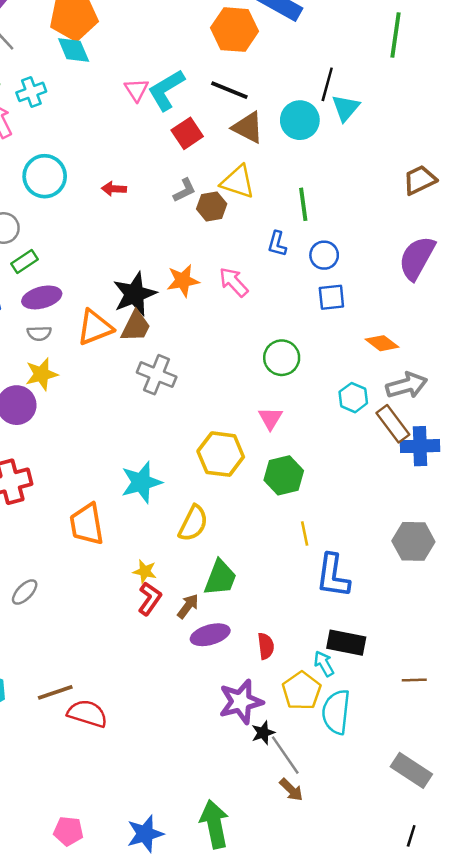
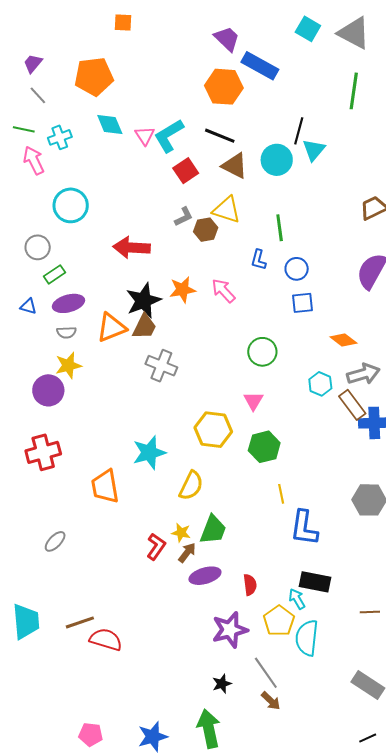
cyan diamond: (74, 50) -> (110, 125), moved
red arrow: (114, 189) -> (132, 248), moved, size x1.8
yellow star: (145, 571) -> (181, 533), moved
black star: (263, 733) -> (222, 684), moved
black line: (411, 836) -> (368, 738), turned 48

